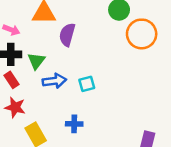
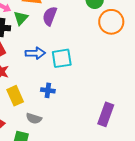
green triangle: (36, 61) -> (21, 18), moved
cyan square: (87, 84) -> (62, 58), size x1.5

